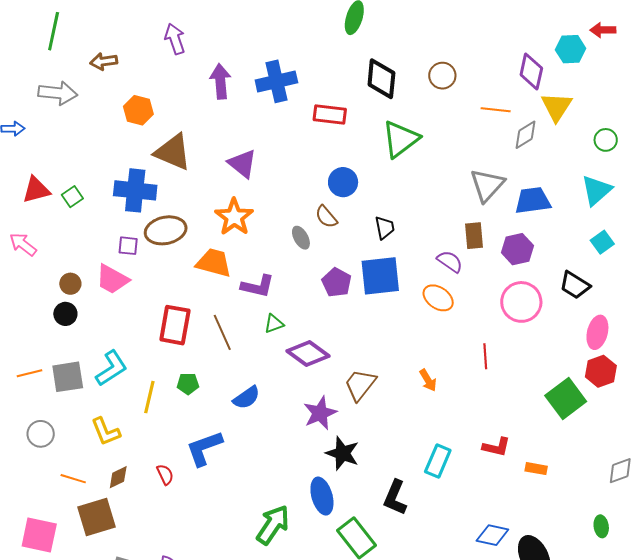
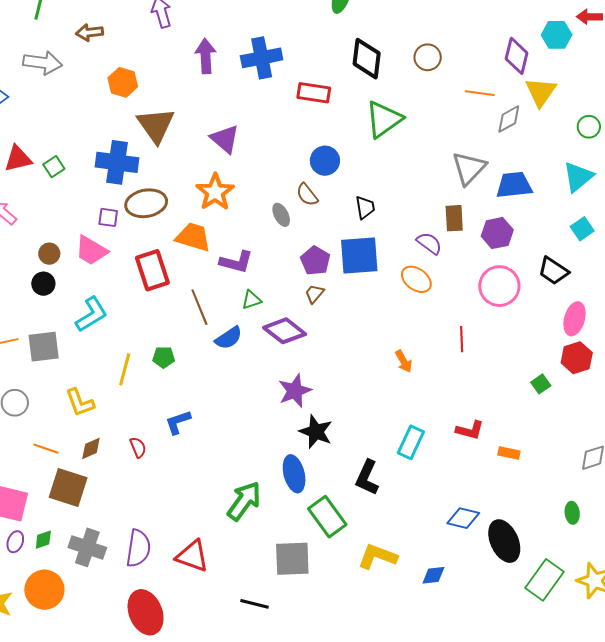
brown triangle: (173, 152) -> (156, 125), turned 30
red rectangle: (175, 325) -> (152, 270), moved, turned -30
cyan L-shape: (111, 368) -> (91, 314), moved
brown trapezoid: (360, 385) -> (314, 294), moved, size x0.6
blue semicircle: (246, 398) -> (229, 338), moved
green square: (566, 398) -> (541, 384), size x0.5
blue L-shape: (204, 448) -> (178, 422), size x0.7
brown square: (97, 517) -> (68, 488), turned 33

